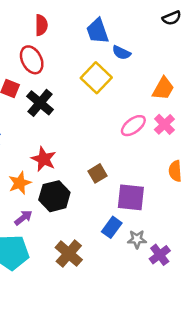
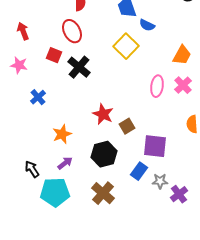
pink ellipse: (133, 126) -> (157, 86), turned -45
red star: (44, 159) -> (103, 114), moved
black hexagon: (54, 196) -> (104, 154), moved

